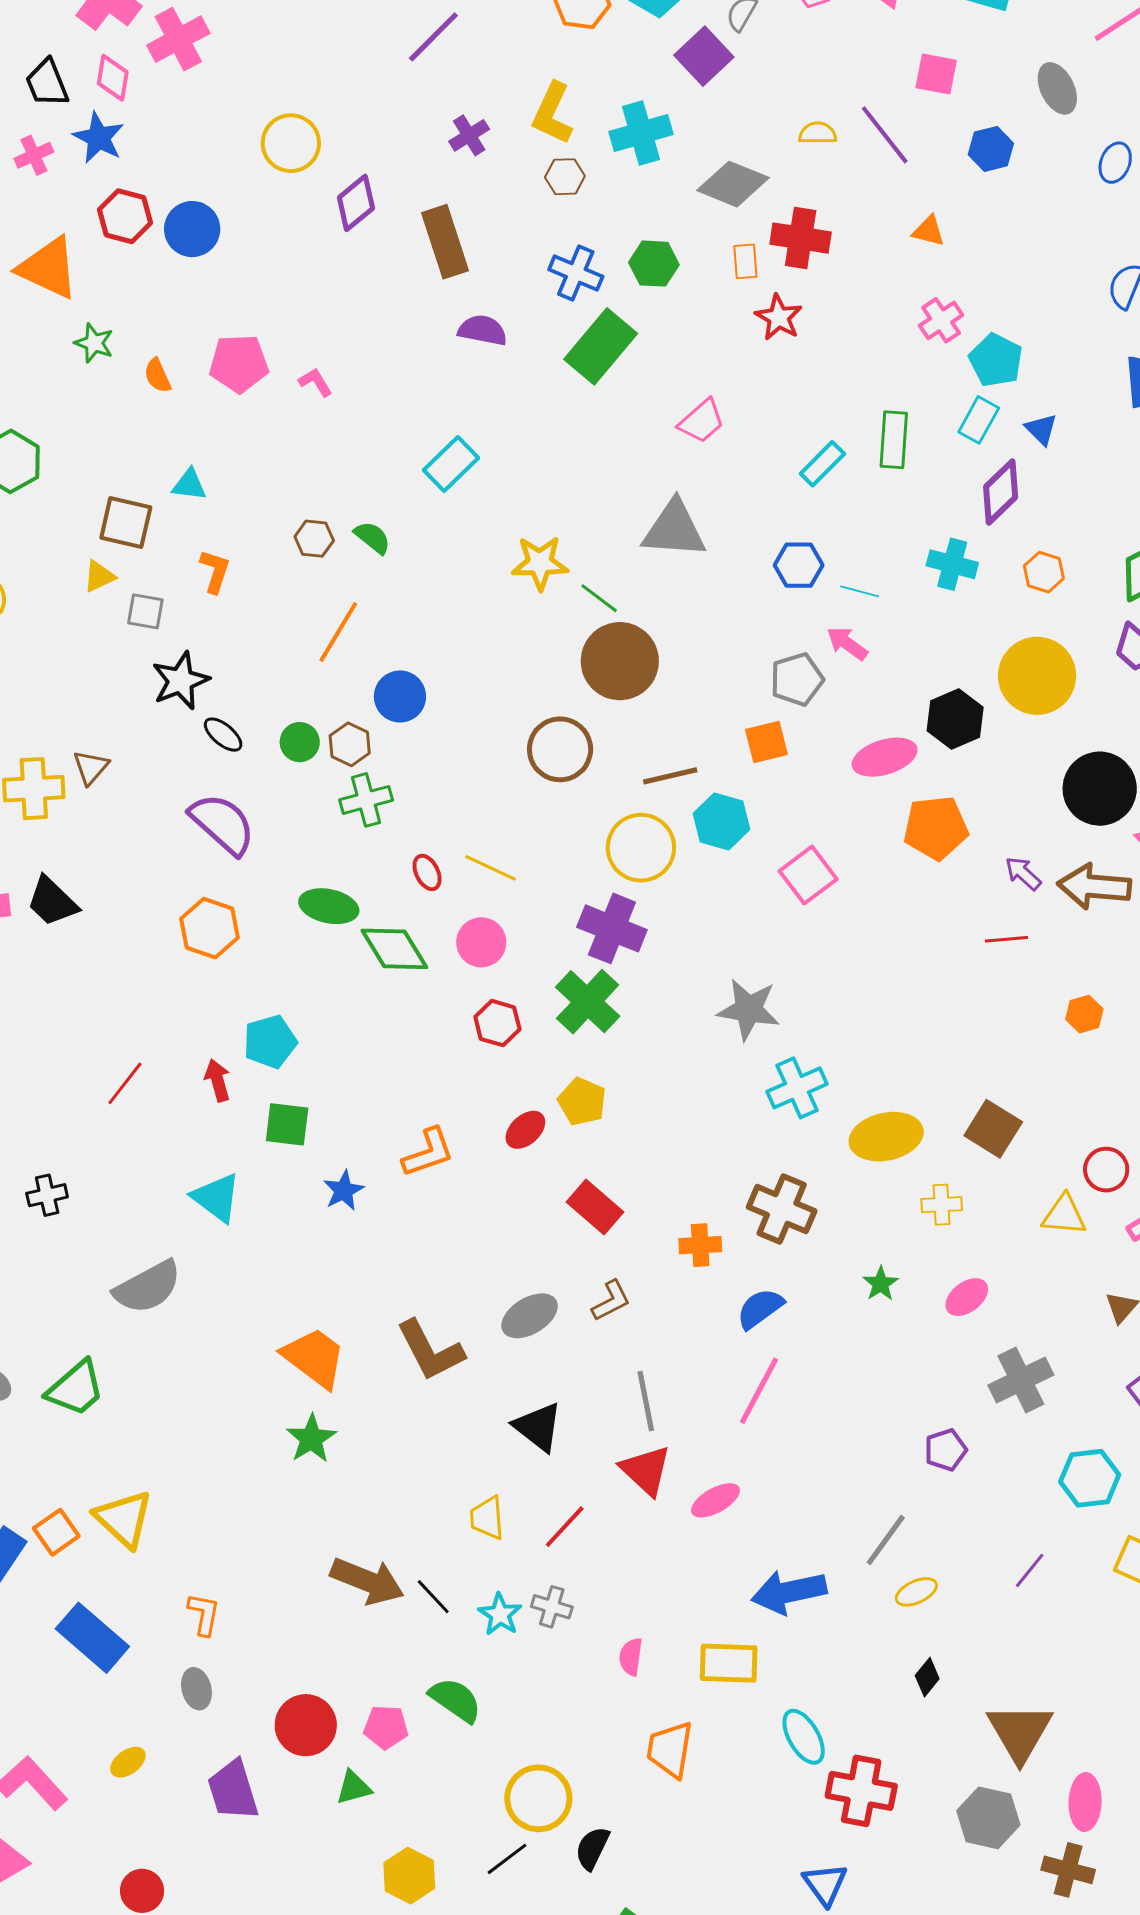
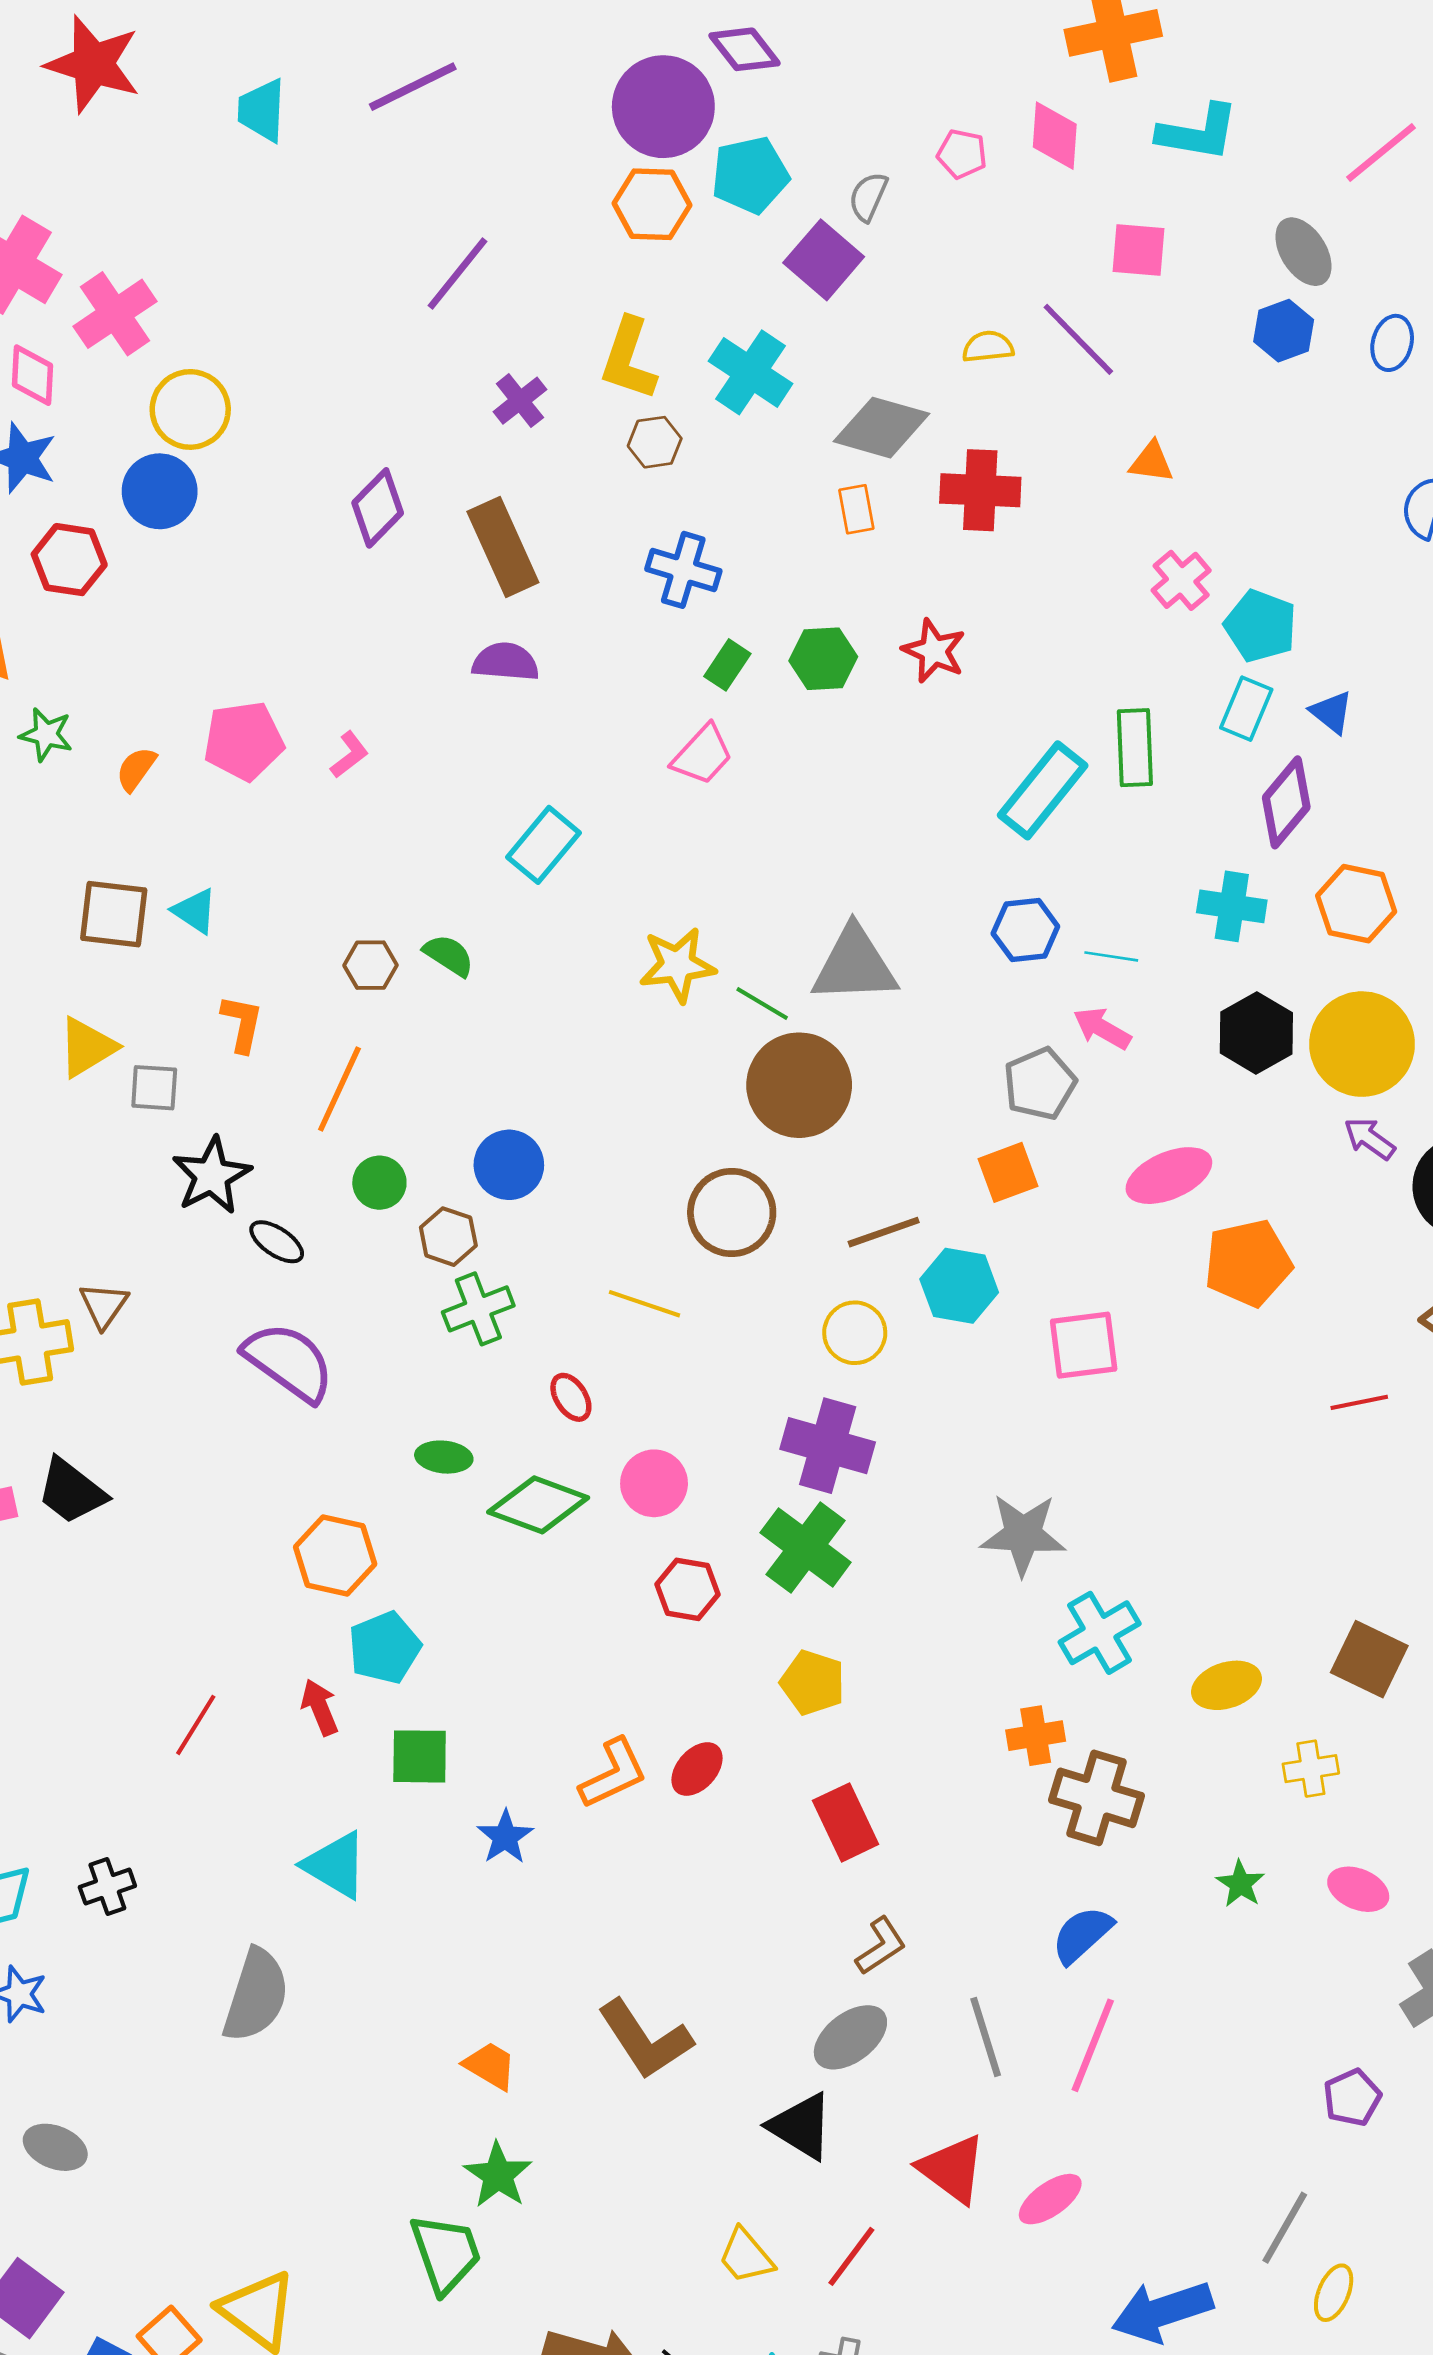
cyan cross: (641, 133) -> (750, 372), turned -34
yellow circle: (291, 143) -> (190, 409), moved
blue hexagon: (991, 149) -> (1284, 331), moved
blue circle: (192, 229) -> (160, 491), moved
orange rectangle: (745, 261) -> (856, 509), moved
green hexagon: (654, 264) -> (823, 659), moved
red star: (779, 317) -> (934, 651), moved
purple semicircle: (483, 330) -> (506, 662), moved
green rectangle: (601, 346) -> (727, 665), size x0.5
orange semicircle: (157, 376) -> (136, 769), turned 66
pink L-shape: (316, 382) -> (349, 755), turned 90
pink trapezoid: (702, 421) -> (702, 755), moved
cyan rectangle: (822, 464) -> (1043, 790), size x1.5
cyan triangle: (189, 485) -> (195, 911), turned 33
brown square: (126, 522) -> (114, 914), moved
gray triangle: (674, 529) -> (855, 965), moved
orange hexagon: (1044, 572) -> (1356, 904), size x1.4
yellow triangle: (99, 576) -> (87, 1047), size x1.4
orange line: (338, 632) -> (339, 1089), moved
black hexagon: (955, 719) -> (1256, 1033), moved
green circle: (300, 742) -> (379, 1183), moved
yellow circle: (641, 848) -> (855, 1333), size x0.7
yellow line: (491, 868) -> (645, 1304), moved
purple arrow: (1023, 873) -> (1370, 1139), moved
pink square: (808, 875) -> (1084, 1345), turned 36
green ellipse: (329, 906) -> (444, 1457), size x0.7
orange hexagon: (209, 928) -> (335, 1555), moved
green diamond: (394, 949) -> (538, 1505), turned -32
red ellipse: (525, 1130) -> (697, 1769), moved
yellow ellipse: (886, 1137) -> (1226, 1685), size x0.7
red rectangle: (595, 1207) -> (846, 1822), turned 30
orange cross: (700, 1245) -> (1036, 1736), moved
gray semicircle: (148, 1287) -> (256, 1995), turned -38
pink ellipse: (967, 1297) -> (1358, 1889), turned 66
gray ellipse: (530, 1316) -> (850, 2037), moved
orange trapezoid: (314, 1358) -> (490, 2066), size x0.6
green trapezoid: (76, 1388) -> (446, 2253), moved, turned -62
gray line: (646, 1401) -> (986, 2037), moved
yellow trapezoid: (487, 1518) -> (746, 2256), turned -30
yellow ellipse: (916, 1592) -> (1334, 2293), turned -36

